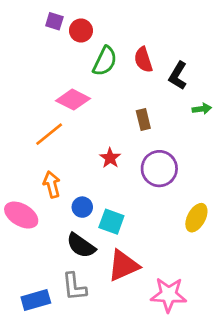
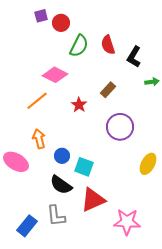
purple square: (54, 21) -> (41, 16), turned -32
brown rectangle: (143, 119) -> (108, 90), turned 56
red star: (110, 158) -> (79, 105), moved
blue rectangle: (36, 300) -> (27, 226), turned -35

